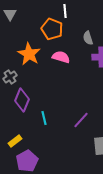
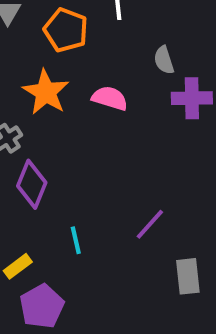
orange pentagon: (52, 29) -> (66, 30), moved
cyan line: (44, 118) -> (76, 240), moved

